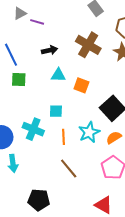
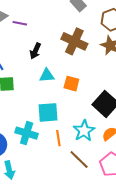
black arrow: (50, 50) -> (35, 51), turned 133
cyan square: (56, 111) -> (48, 112), size x1.5
brown line: (69, 169) -> (79, 159), moved

